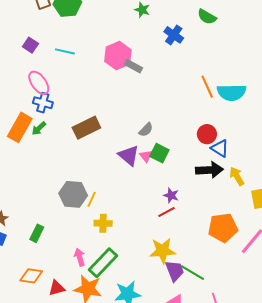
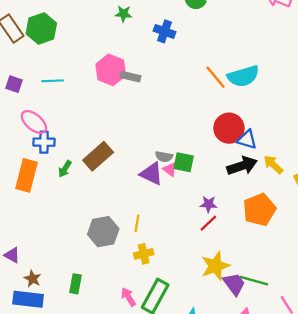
green arrow: (39, 128) -> (65, 169), moved
gray semicircle: (146, 130) -> (164, 157), moved, turned 70
red circle: (207, 134) -> (229, 128), size x1.4
yellow line: (92, 199) -> (137, 223), moved
orange pentagon: (223, 228) -> (259, 210), moved

